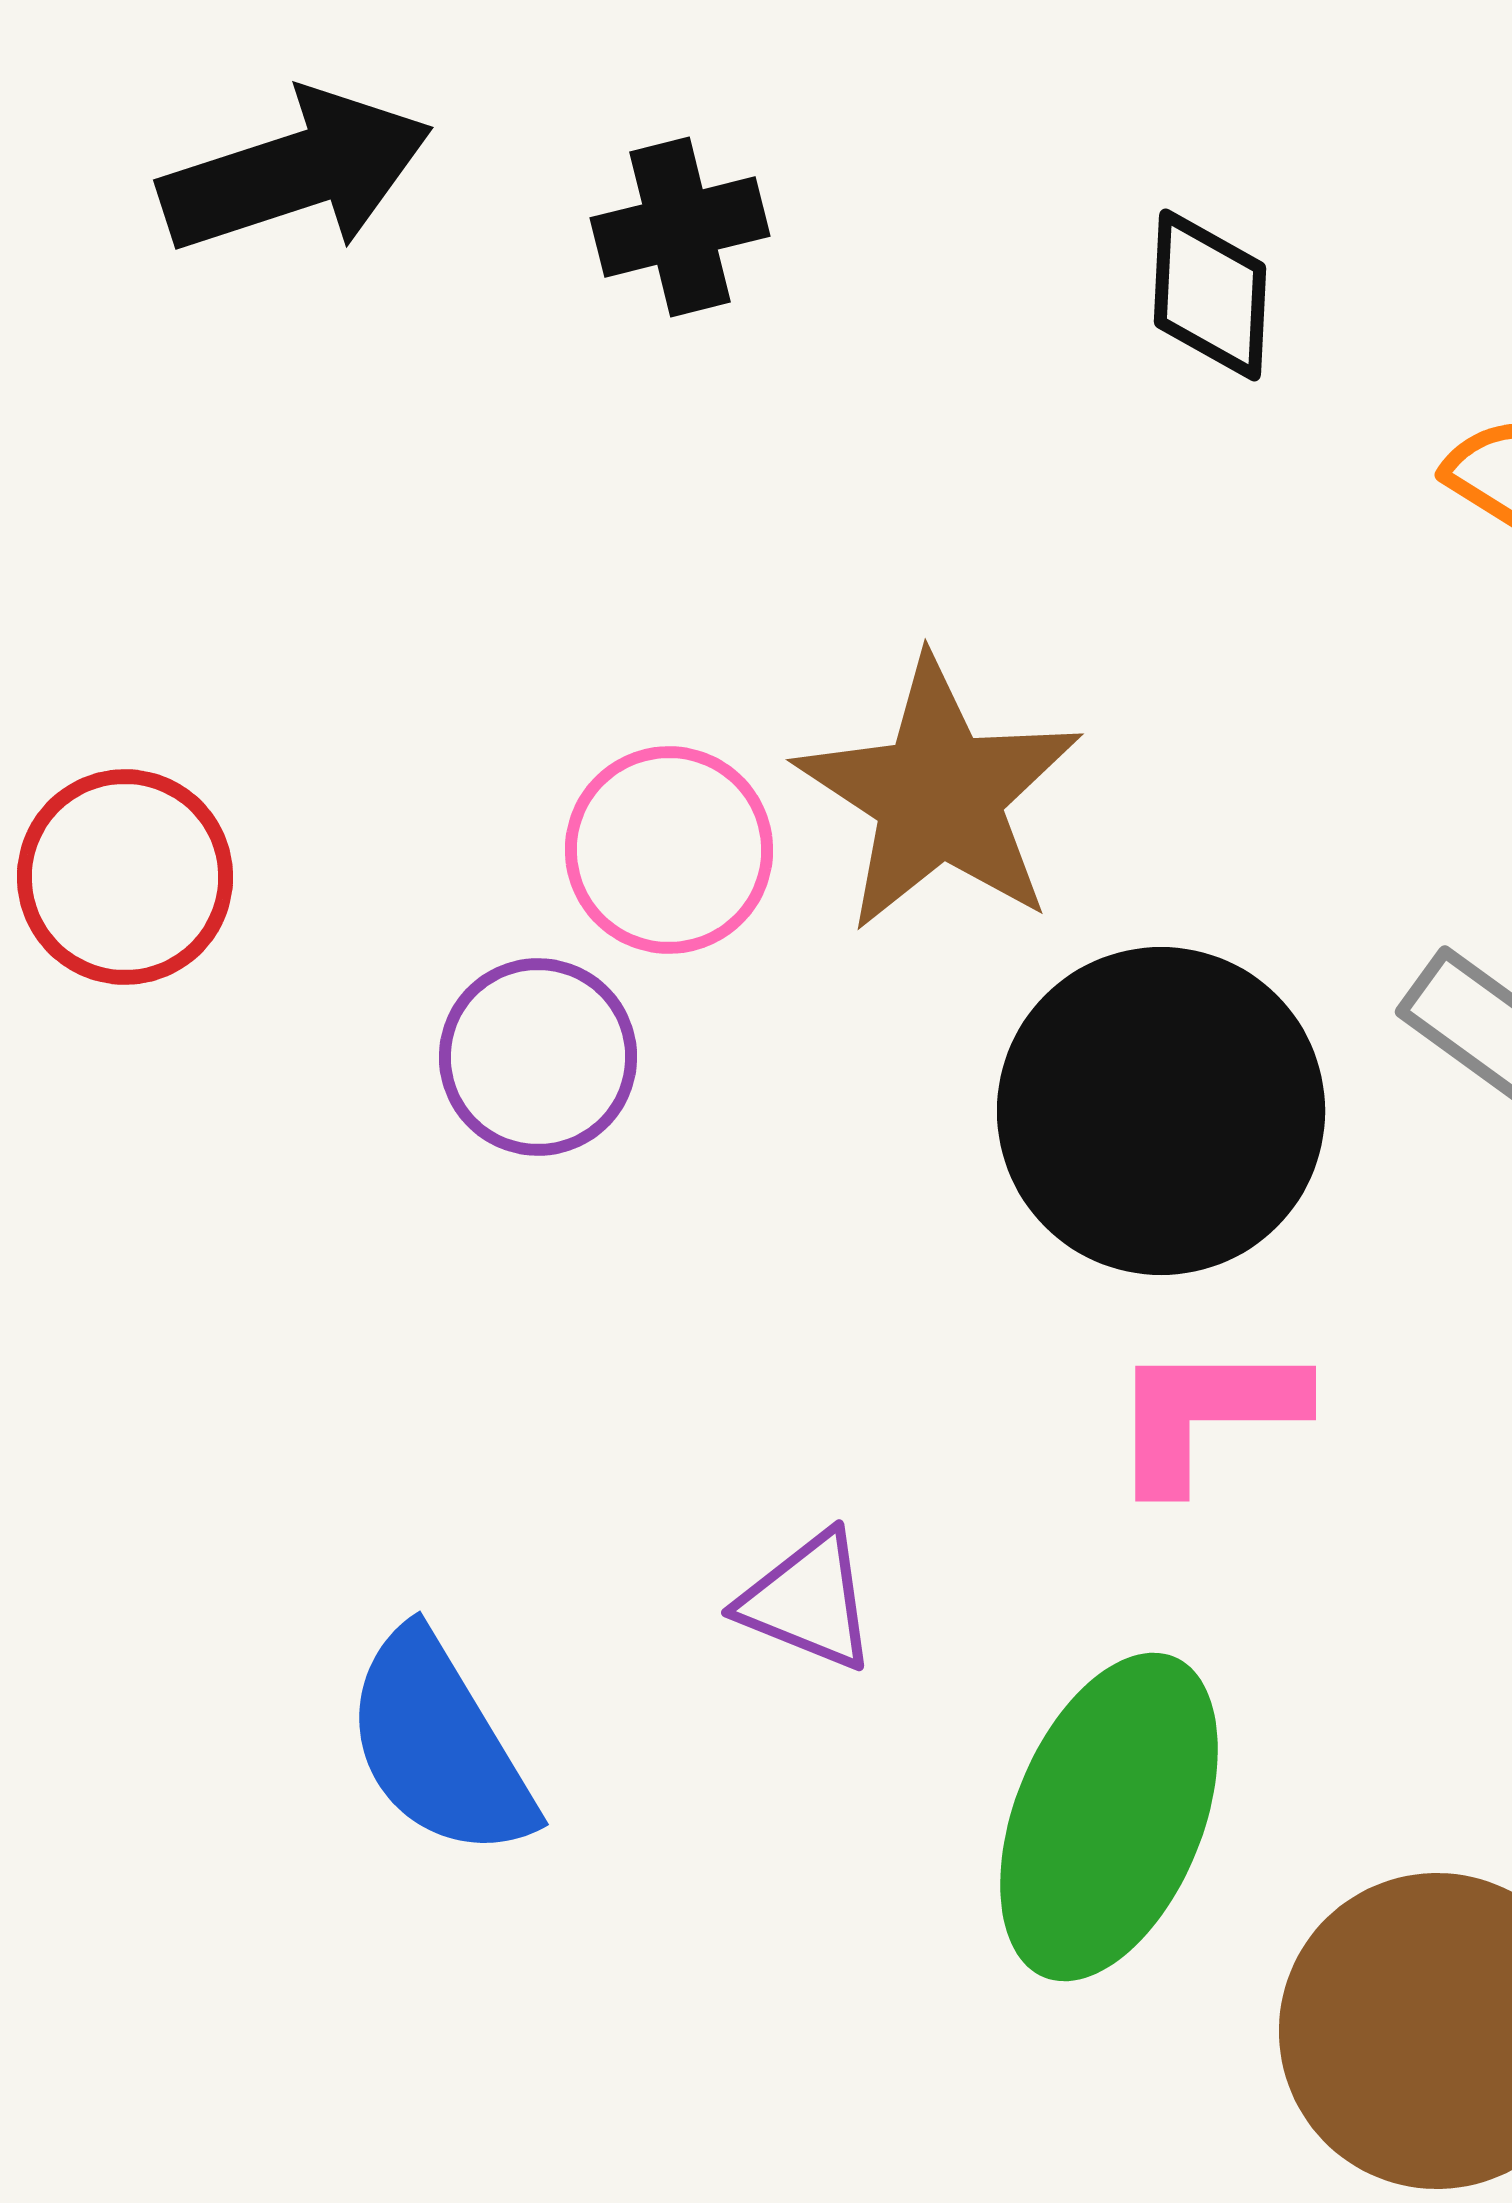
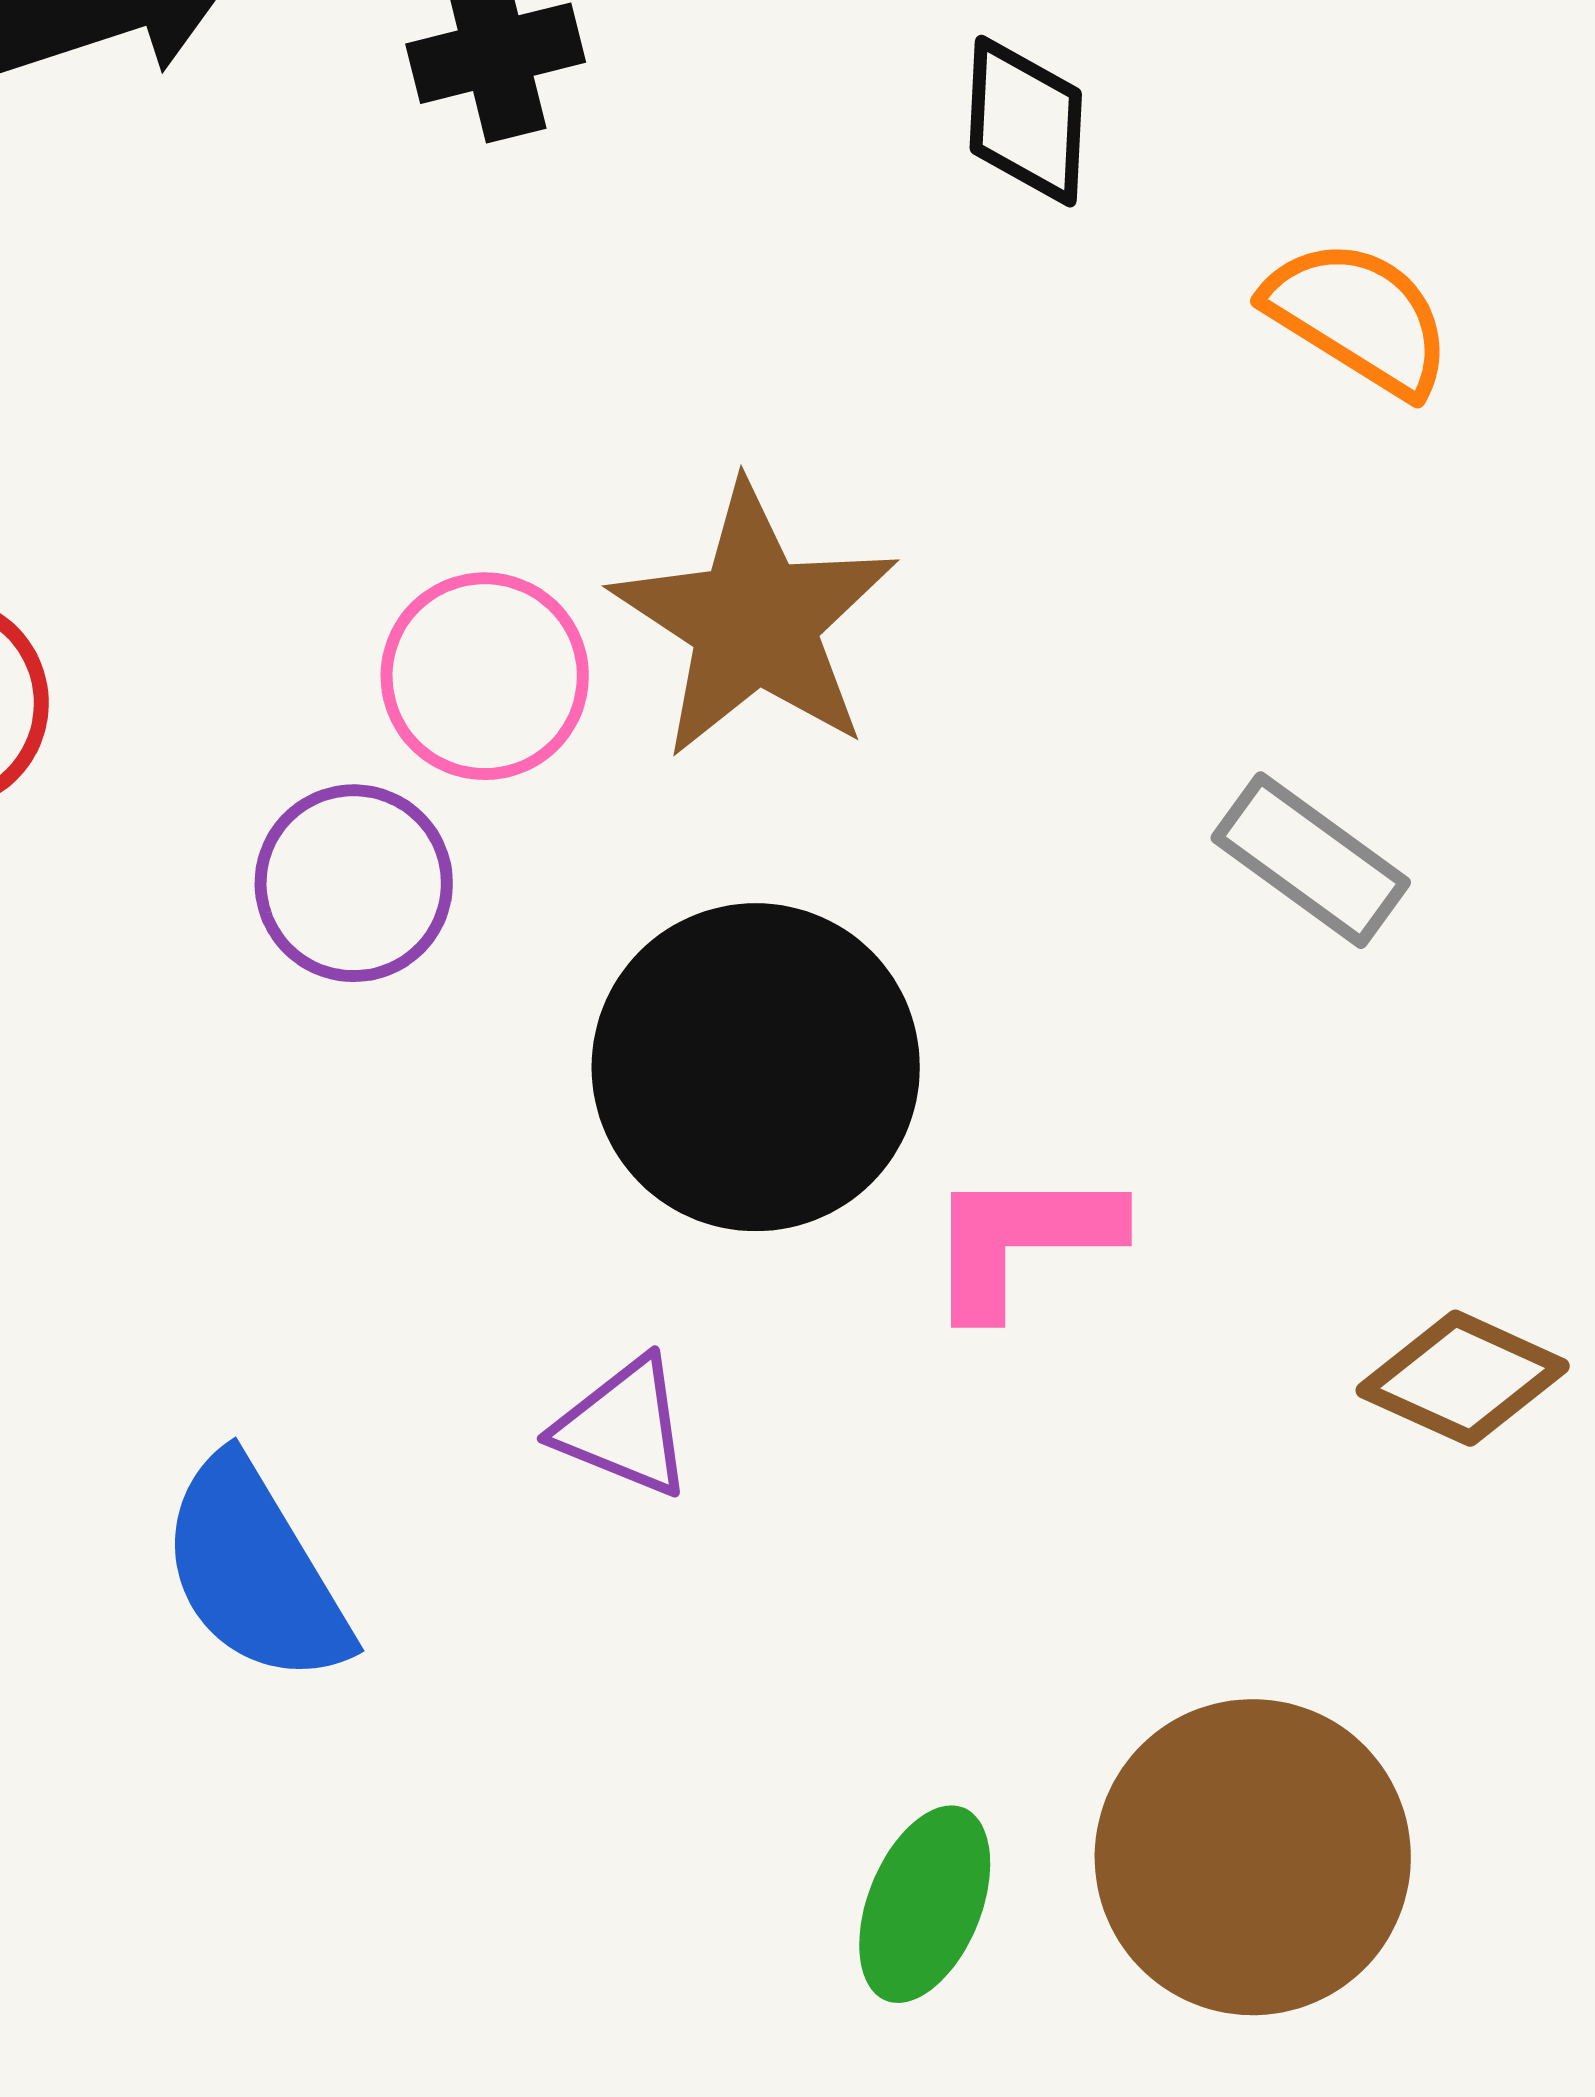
black circle: (1161, 1111) -> (756, 1067), moved
green ellipse: (1109, 1817) -> (925, 1904), moved, size x0.6

